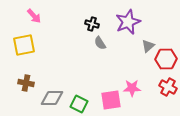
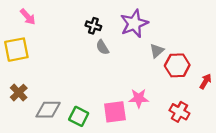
brown cross: (26, 83) -> (19, 93), turned 35
red cross: (168, 87) -> (179, 112), moved

